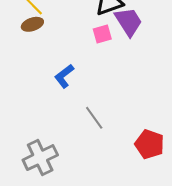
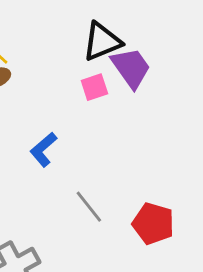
red pentagon: (150, 144) -> (153, 224), moved

